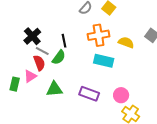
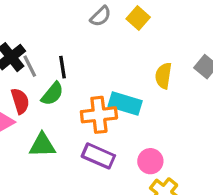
orange cross: (99, 35) -> (99, 115), moved
yellow semicircle: (126, 42) -> (163, 76), turned -105
gray line: (42, 51) -> (30, 66), moved, turned 32

